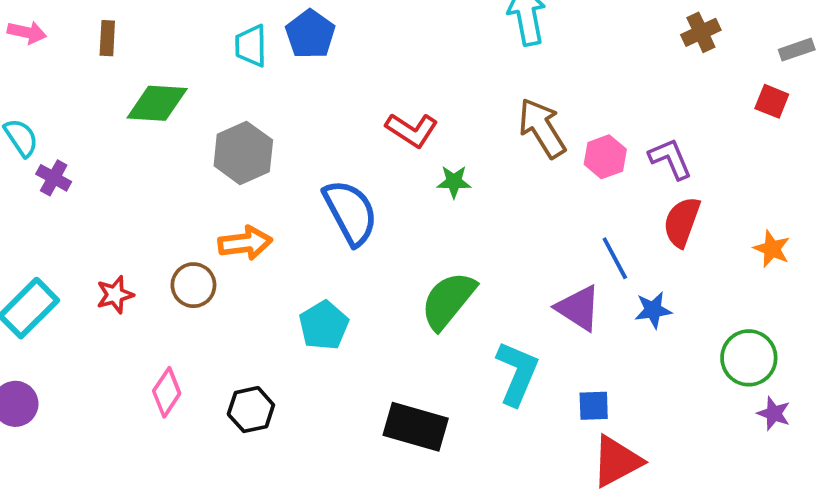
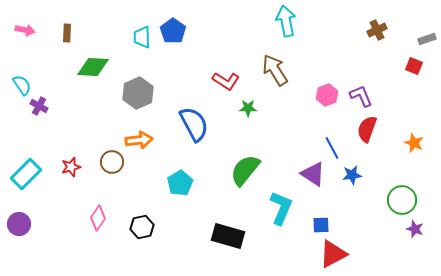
brown arrow: (542, 128) -> (275, 70), moved

